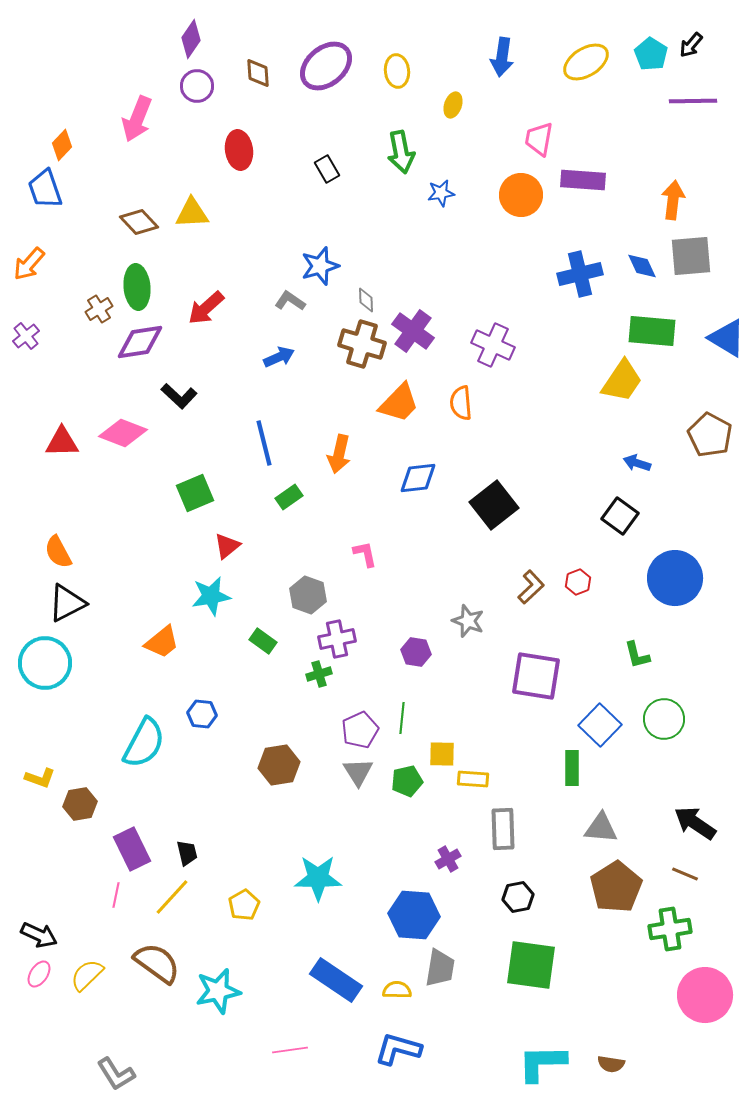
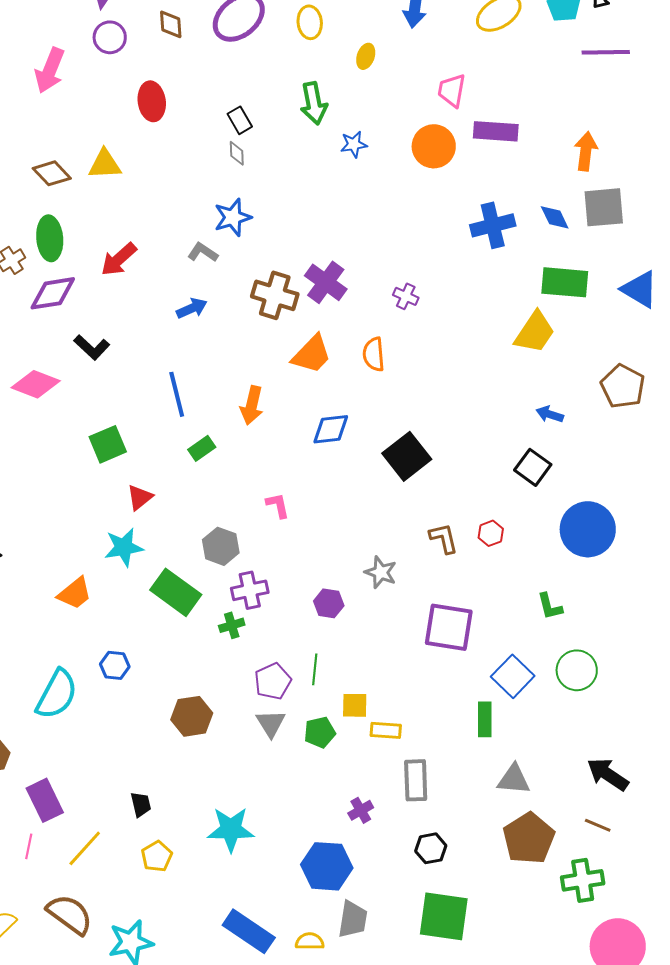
gray diamond: (366, 300) -> (237, 153), moved
purple cross: (493, 345) -> (406, 296), size x0.6
brown L-shape: (531, 587) -> (444, 538), turned -60
green rectangle: (263, 641) -> (176, 592), size x1.8
black trapezoid: (187, 853) -> (141, 804), moved

